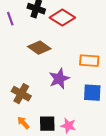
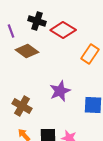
brown diamond: (39, 48) -> (27, 51), moved
orange rectangle: (89, 61) -> (90, 54), moved, turned -60

